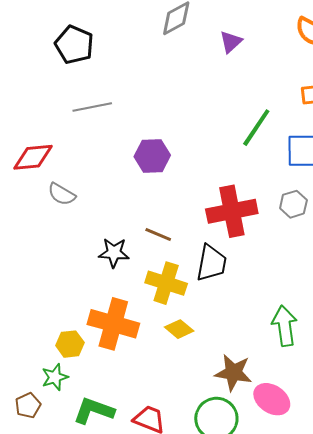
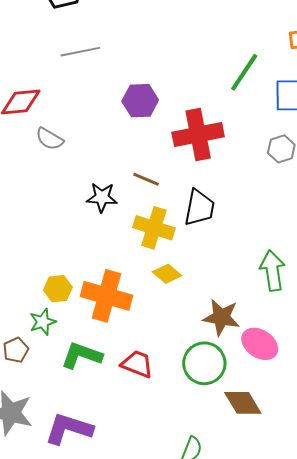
red cross: (232, 211) -> (198, 134), moved
orange cross: (113, 324) -> (106, 296), moved

